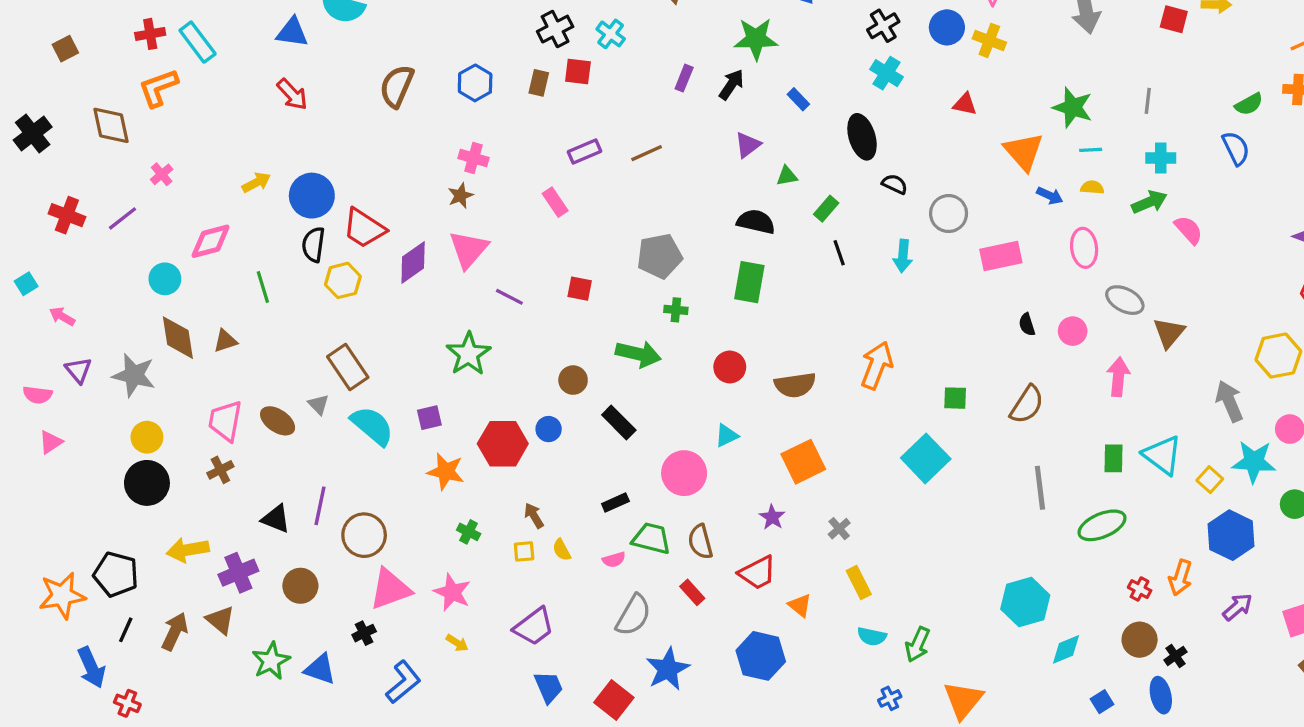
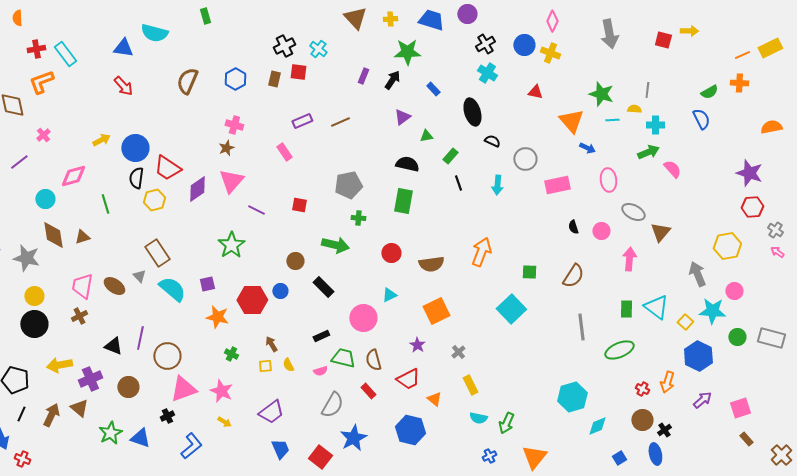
yellow semicircle: (1092, 187) -> (634, 109), moved

